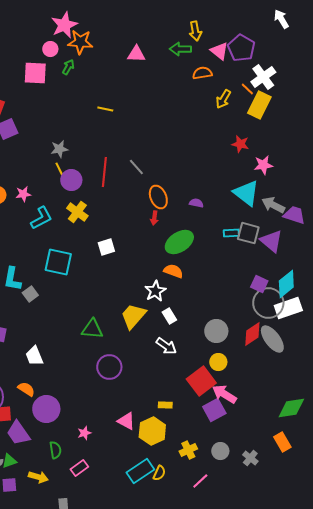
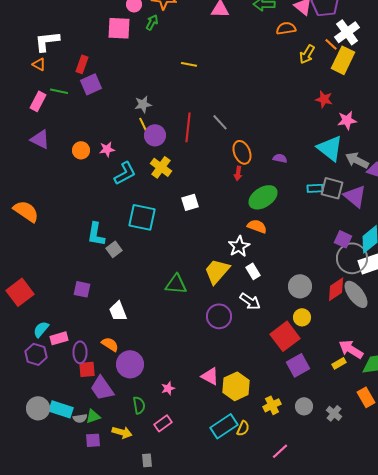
purple circle: (109, 367) -> (219, 316), moved
pink arrow: (224, 394) -> (351, 349), moved
yellow rectangle: (165, 405) -> (339, 363), moved, turned -32
pink line: (200, 481) -> (280, 451), moved

